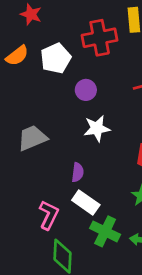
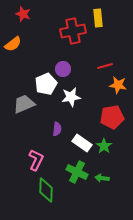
white pentagon: (56, 58) -> (46, 84), moved
white rectangle: (86, 203) -> (82, 143), moved

